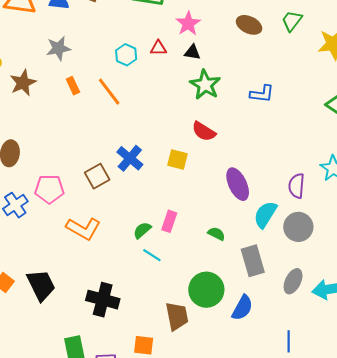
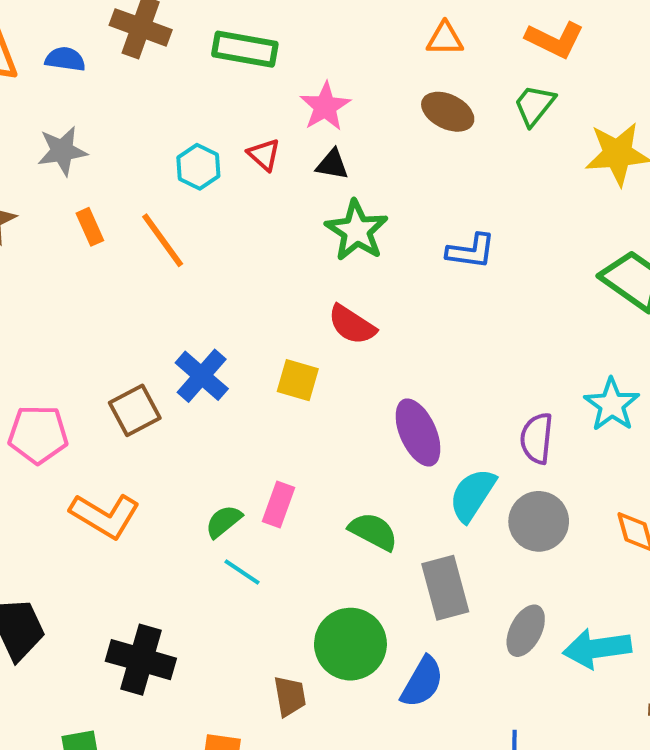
red triangle: (158, 48) -> (264, 155), turned 42
green semicircle: (216, 234) -> (373, 532), size x1.4
brown trapezoid: (177, 316) -> (290, 696), size x0.7

